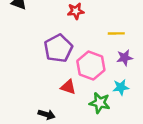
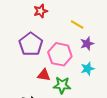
yellow line: (116, 33) -> (77, 24), turned 40
green star: (100, 103) -> (62, 85), moved

